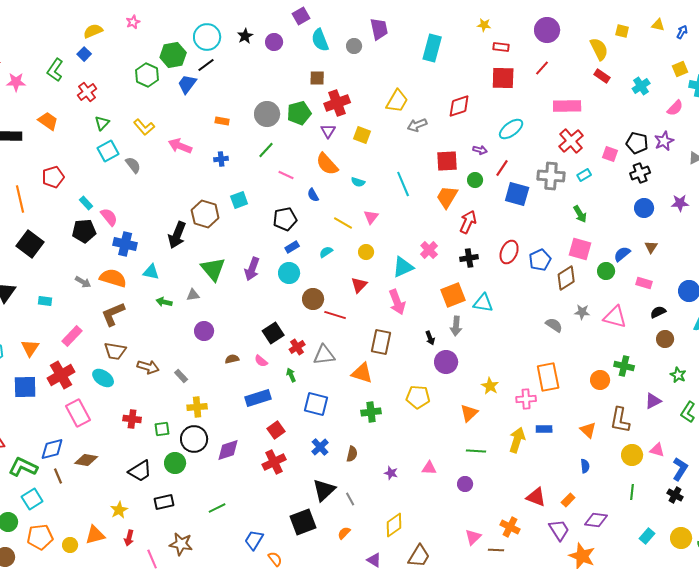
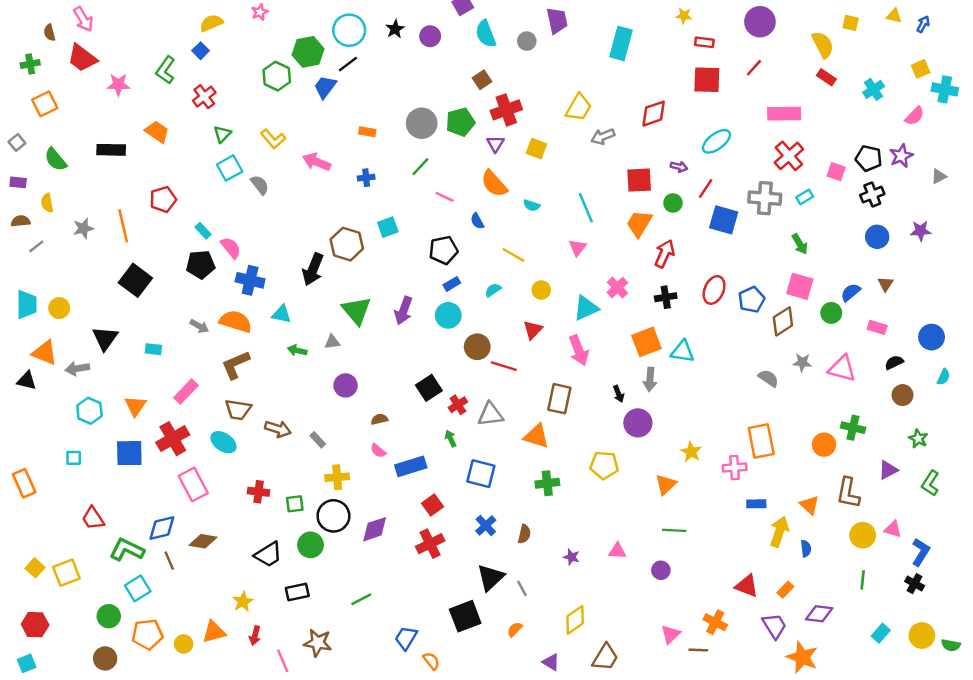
brown square: (317, 78) -> (482, 80), turned -35
pink triangle: (371, 217) -> (578, 248), moved
pink semicircle: (261, 361) -> (378, 451), moved
yellow arrow: (517, 440) -> (779, 532), moved

